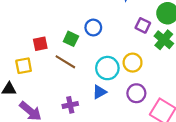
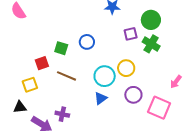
purple square: (143, 25) -> (131, 34), turned -32
green square: (71, 39) -> (61, 48), moved
purple cross: (70, 105) -> (62, 114), moved, turned 32

